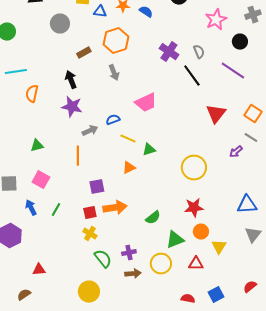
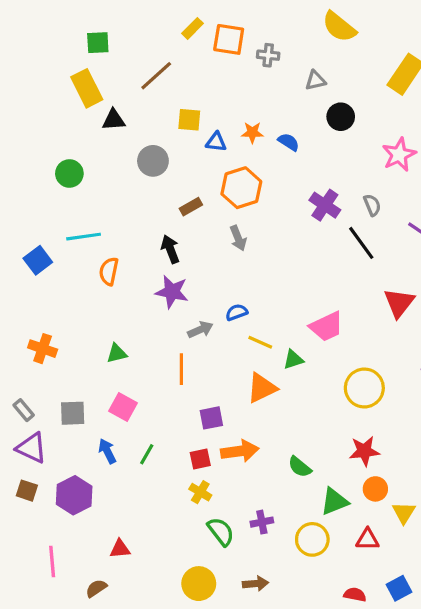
pink trapezoid: (146, 103) -> (326, 326), moved
orange triangle: (129, 168) -> (262, 388), size x1.5
green semicircle: (153, 218) -> (300, 467), turned 77
brown arrow: (133, 274) -> (256, 584), moved

